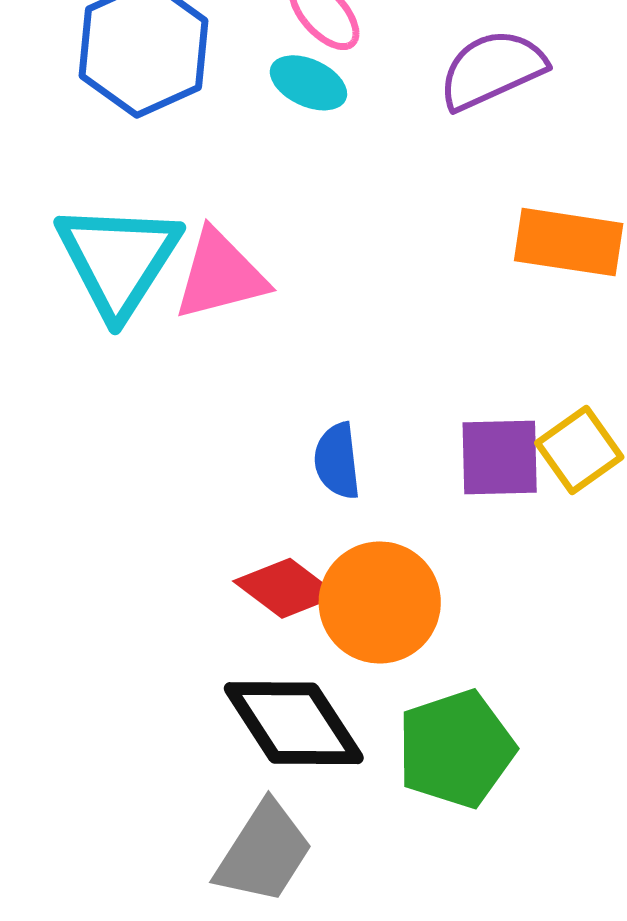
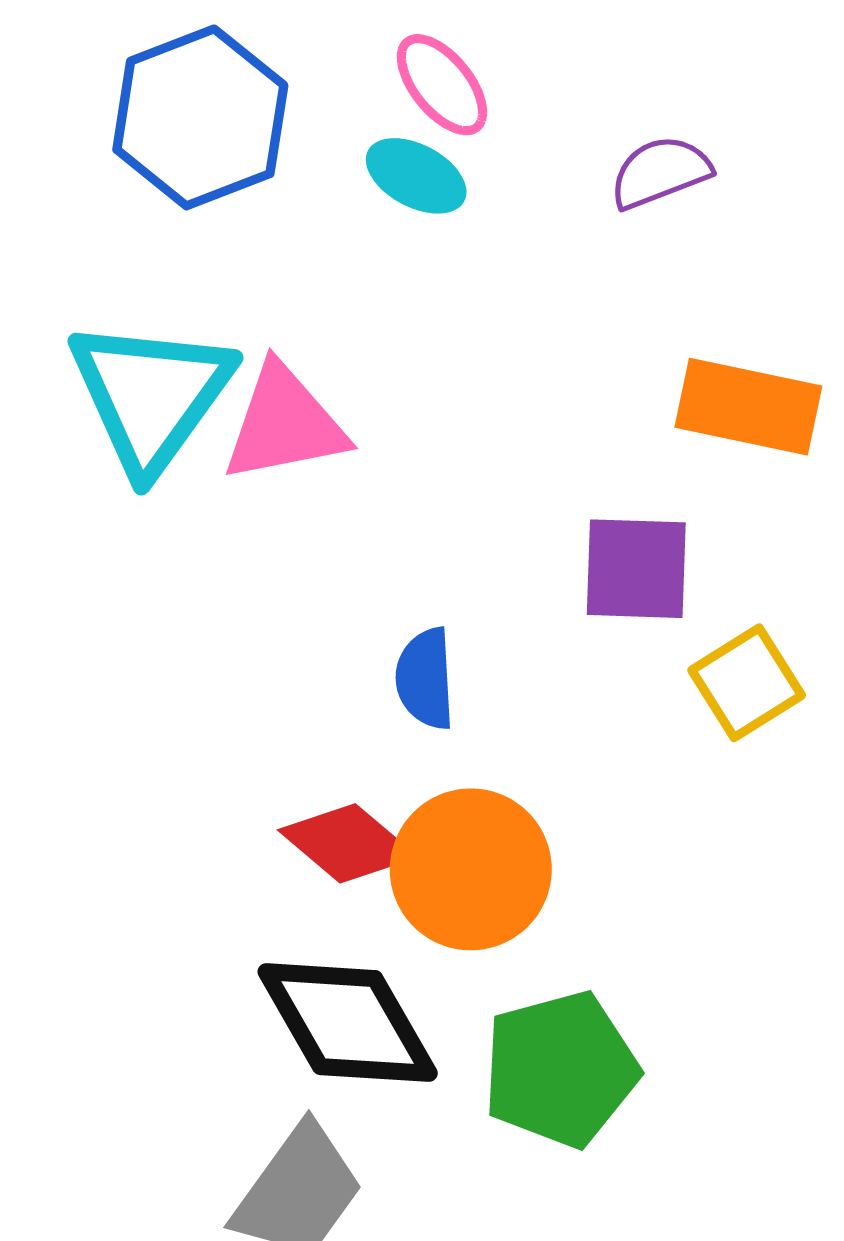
purple semicircle: (492, 70) -> (660, 172), size x0.7
purple square: (500, 458) -> (636, 569), moved

